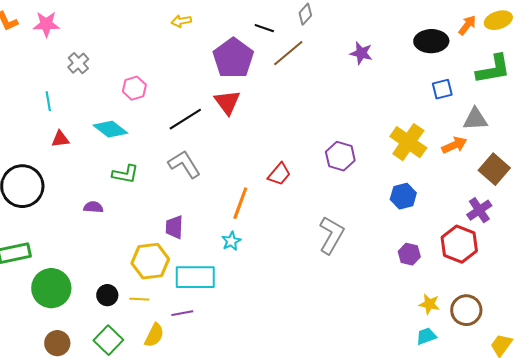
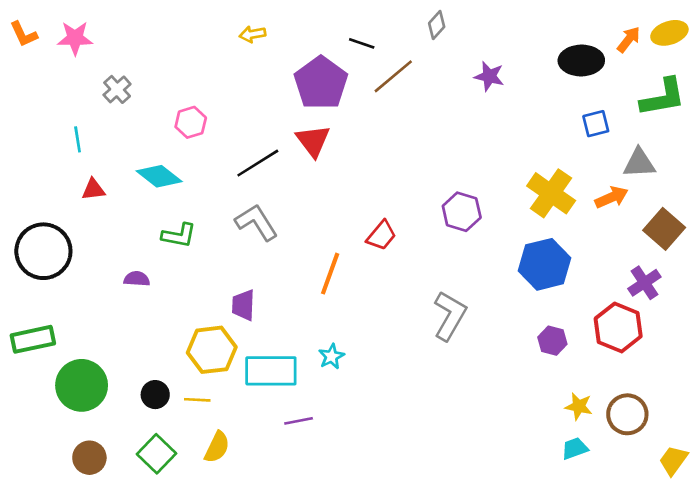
gray diamond: (305, 14) -> (437, 25), moved
blue hexagon: (403, 196) -> (544, 264), size x1.5
cyan star: (231, 241) -> (331, 356), moved
purple line: (182, 313) -> (299, 421), moved

